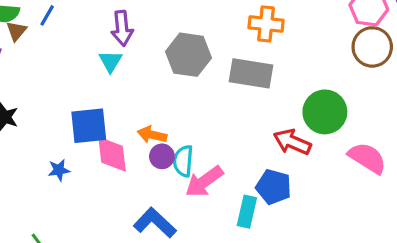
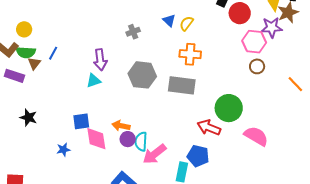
brown circle: (372, 47) -> (257, 66), size x0.6
cyan triangle: (110, 61) -> (94, 81), turned 42
blue square: (89, 126) -> (81, 121), size x0.7

